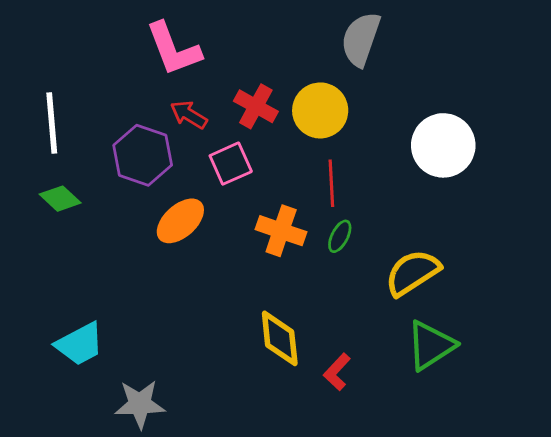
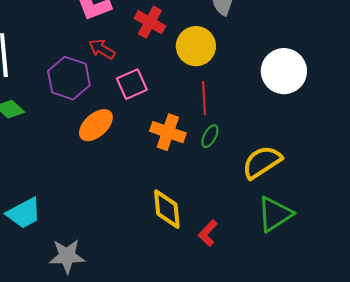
red cross: (256, 106) -> (150, 22), moved

